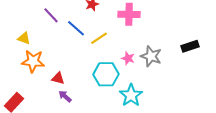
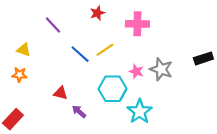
blue line: (76, 28) -> (80, 54), moved
orange star: (33, 61) -> (19, 75), moved, size x0.6
purple arrow: (65, 96) -> (79, 111), moved

